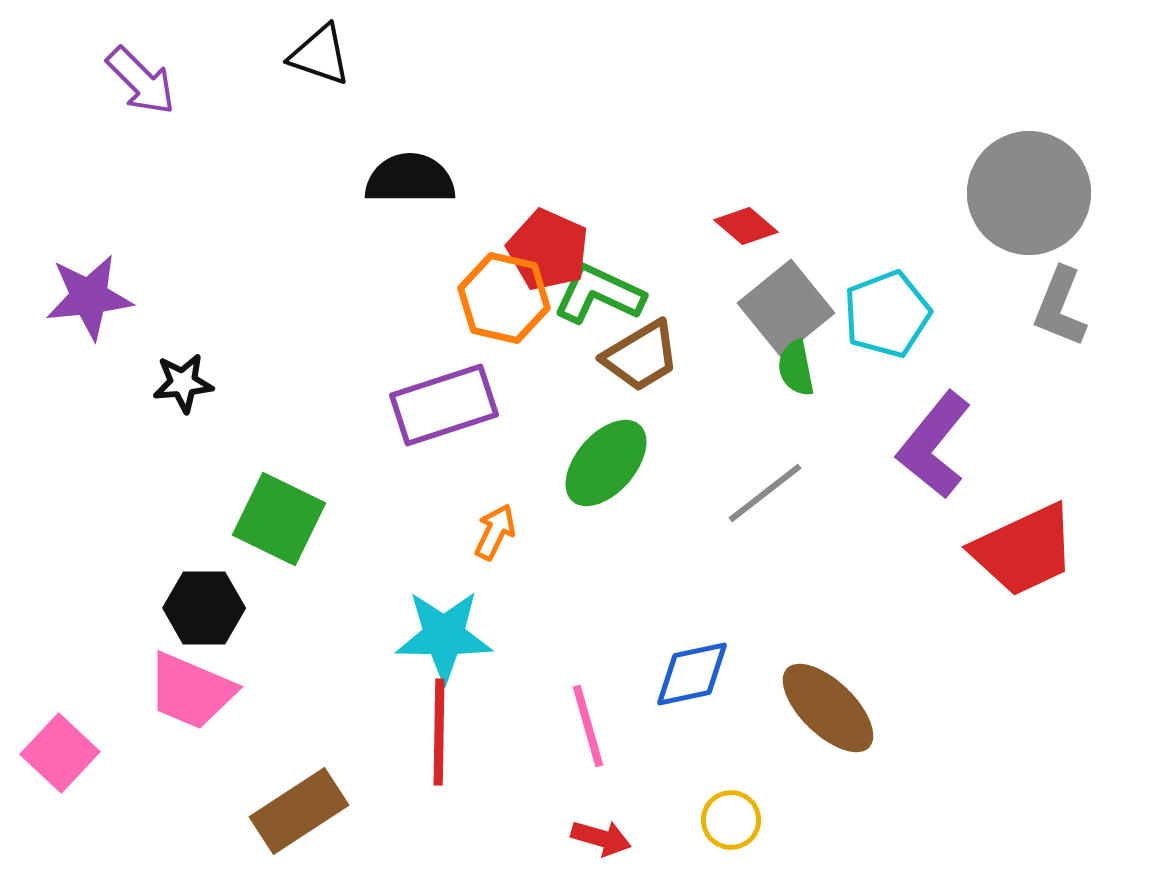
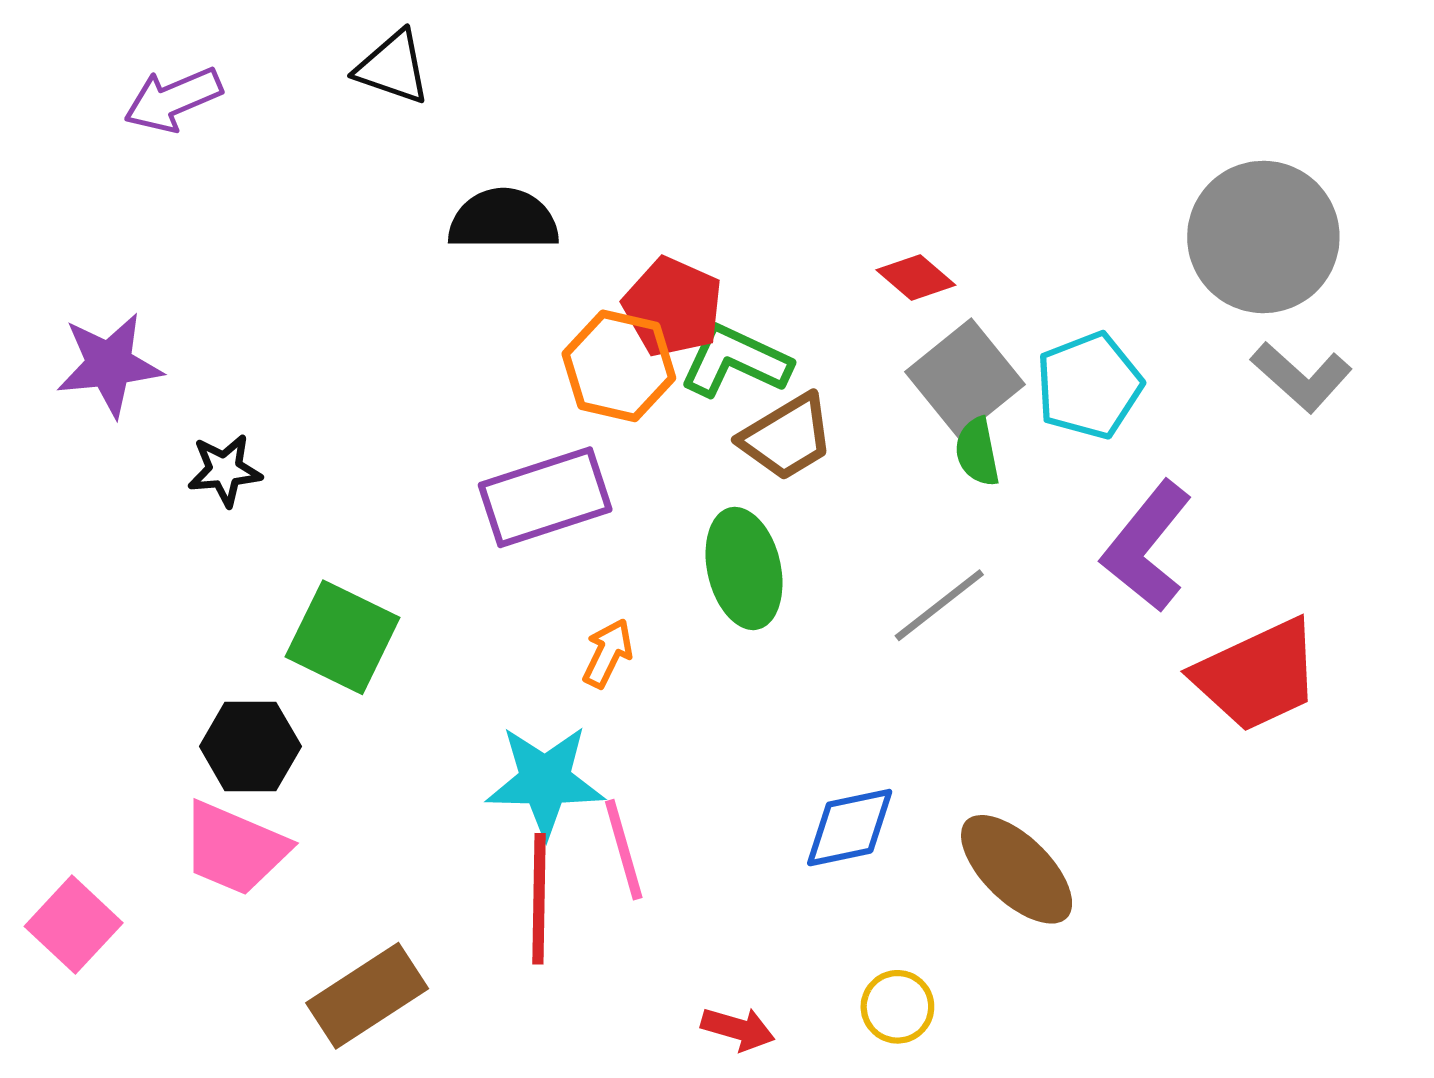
purple arrow: (141, 81) -> (173, 99), turned 112
gray L-shape: (1060, 307) -> (1301, 377), turned -70
green ellipse: (606, 463) -> (744, 568), turned -54
pink line: (588, 726) -> (624, 850), moved

